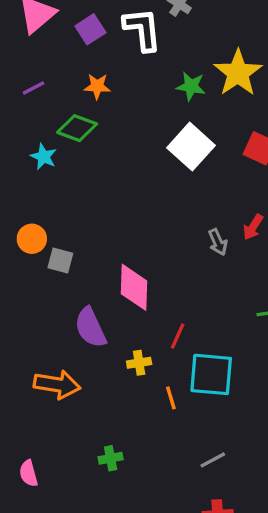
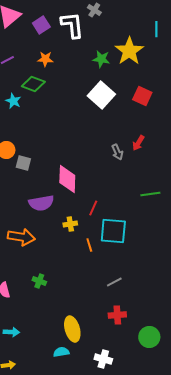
purple semicircle: (90, 328) -> (41, 203), turned -75
green cross: (111, 458) -> (39, 281), moved, turned 32

